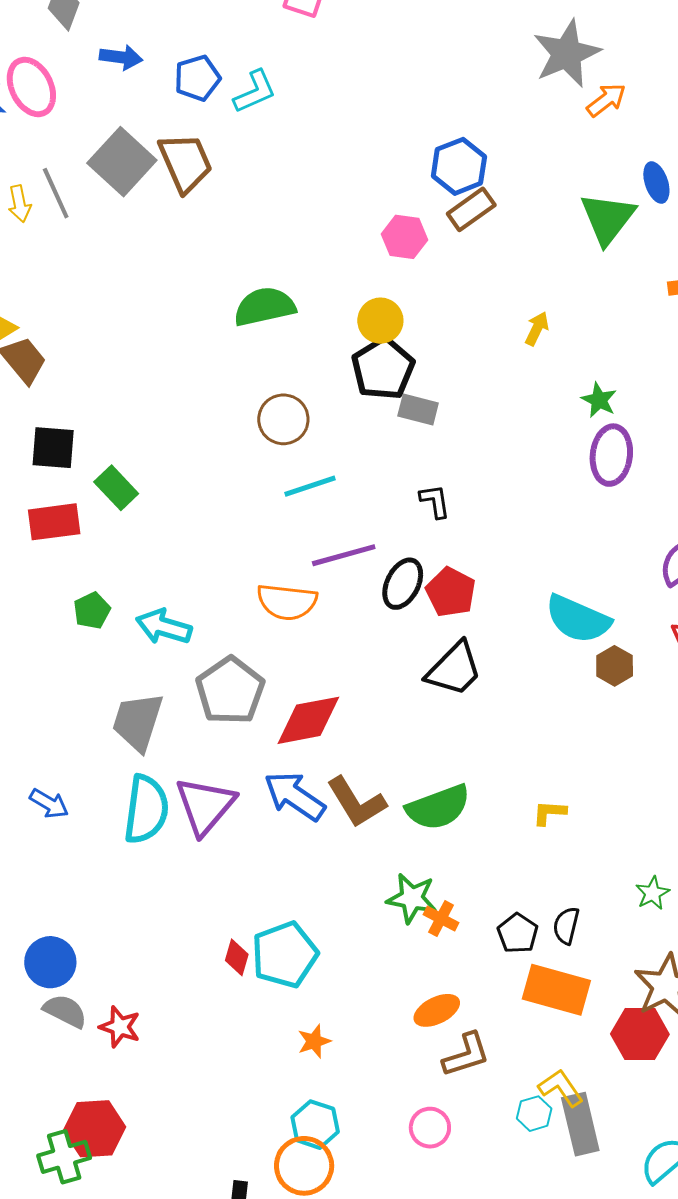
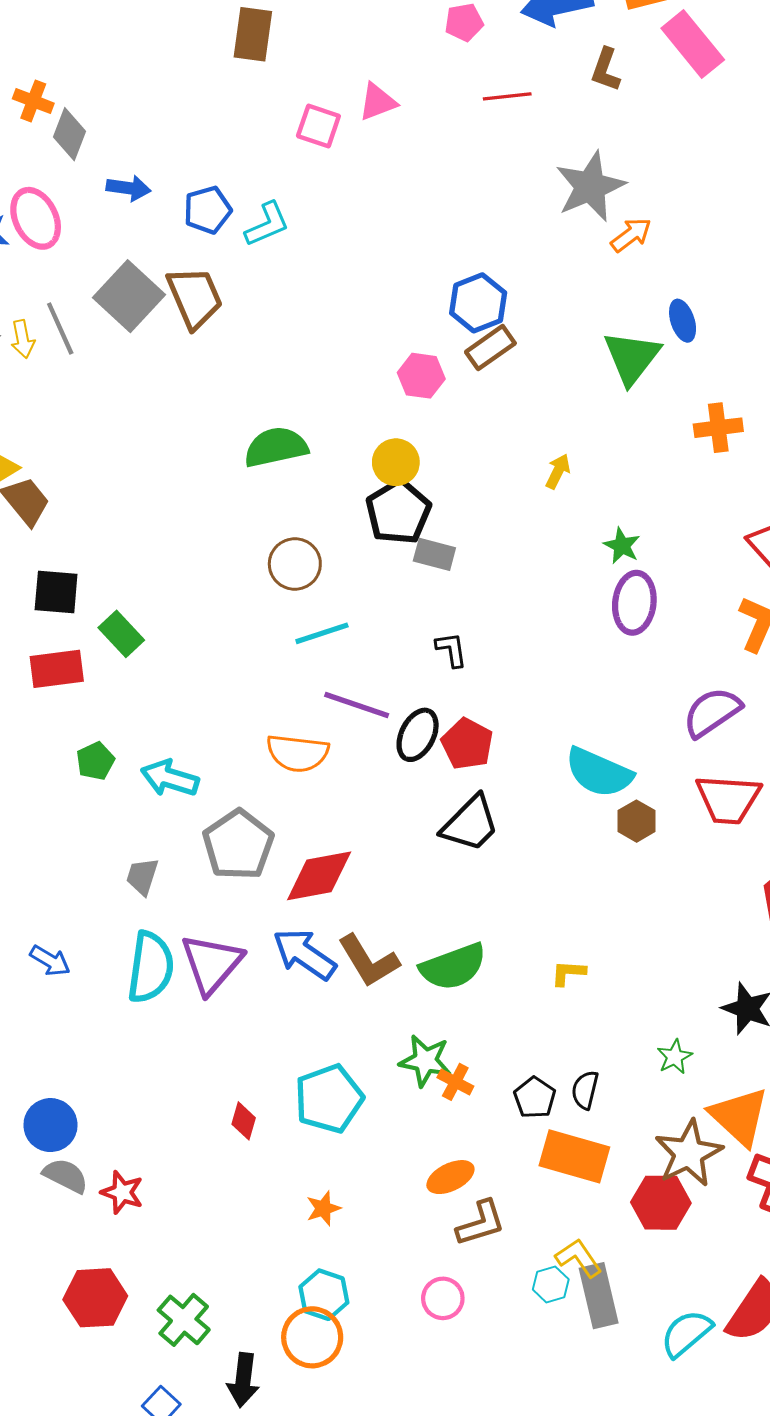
purple line: (344, 555) -> (357, 705), turned 34
gray trapezoid: (138, 722) -> (142, 876), size x0.6
cyan pentagon: (285, 955) -> (329, 1099), moved
green cross: (64, 1157) -> (184, 1320), moved, turned -33

